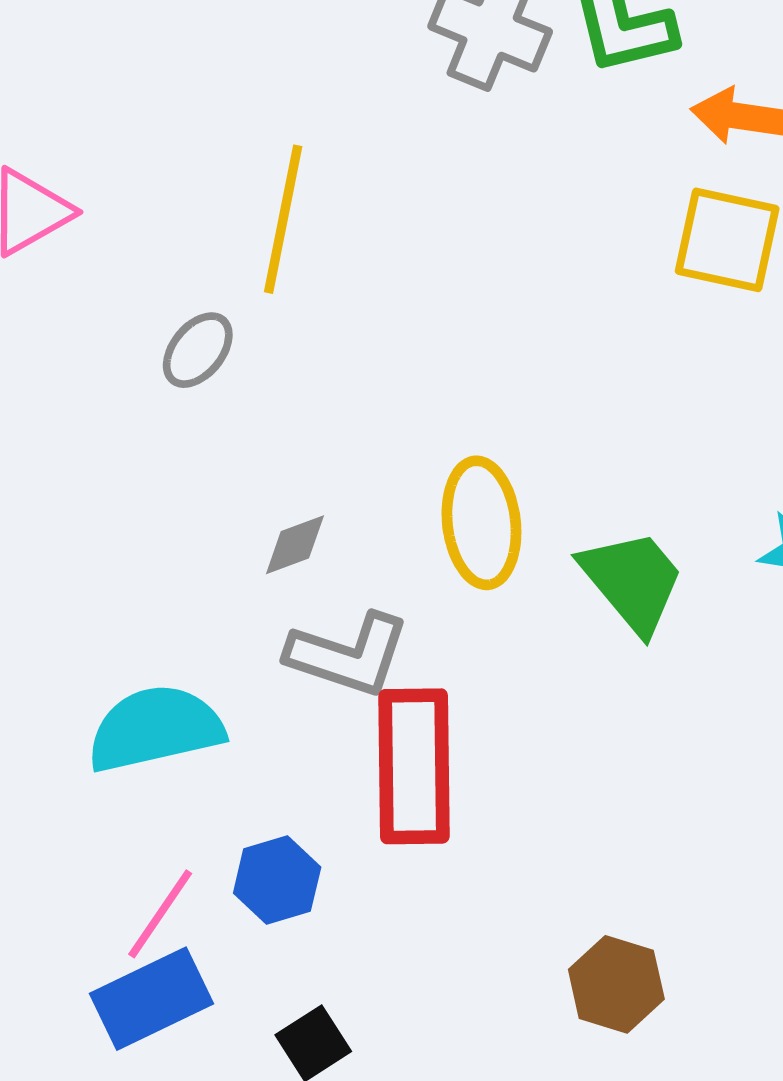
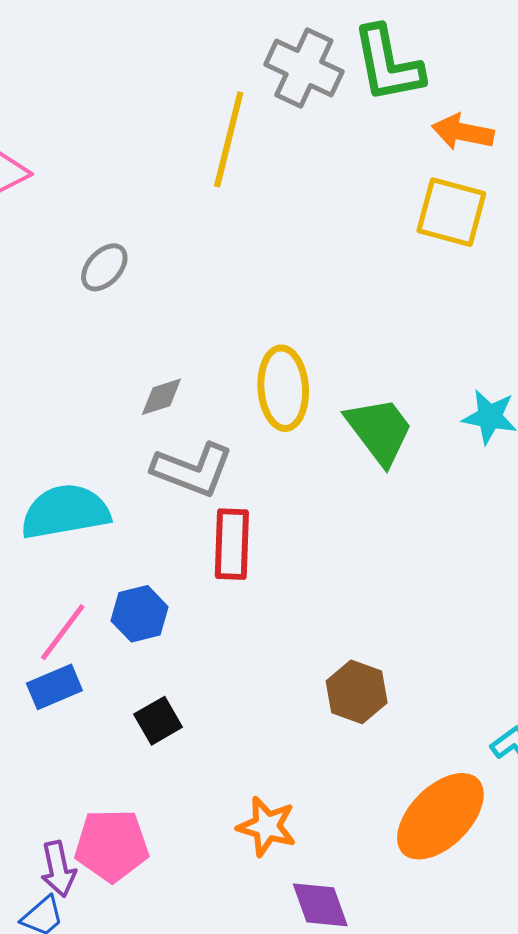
yellow line: (283, 219) -> (229, 139), moved
red rectangle: (414, 766) -> (232, 544), size x0.7
blue rectangle: (151, 999) -> (54, 687), size x0.7

